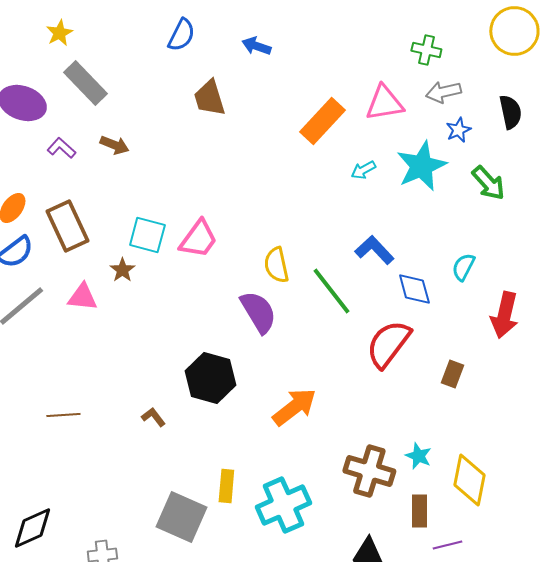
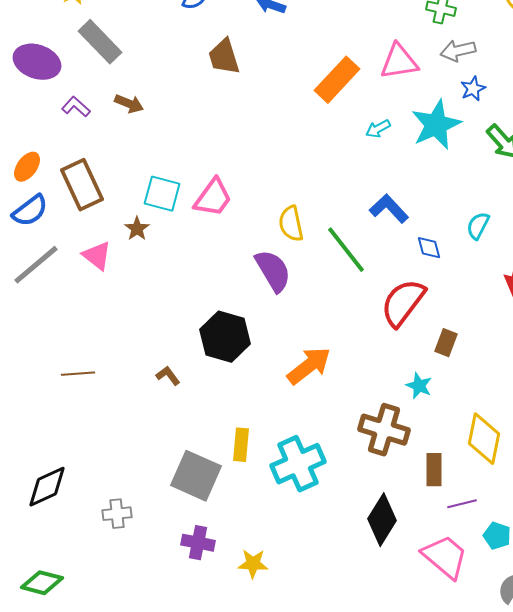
blue diamond: (414, 289) -> (429, 248), size x0.7
pink triangle: (82, 297) -> (97, 256), turned 32
brown rectangle: (452, 374) -> (446, 343), moved
cyan star: (418, 456) -> (419, 386), moved

